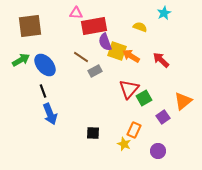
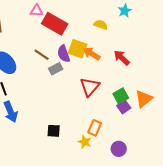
red rectangle: (94, 26) -> (55, 24), turned 40
purple semicircle: (105, 42) -> (64, 54), moved
green square: (144, 98) -> (121, 96), moved
purple square: (163, 117) -> (124, 107), moved

